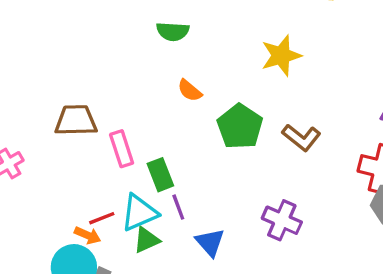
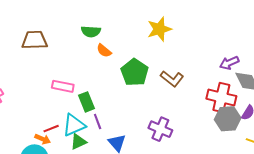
green semicircle: (173, 31) -> (91, 31), moved
brown trapezoid: (76, 120) -> (35, 40), moved
pink rectangle: (122, 149) -> (63, 86), turned -60

